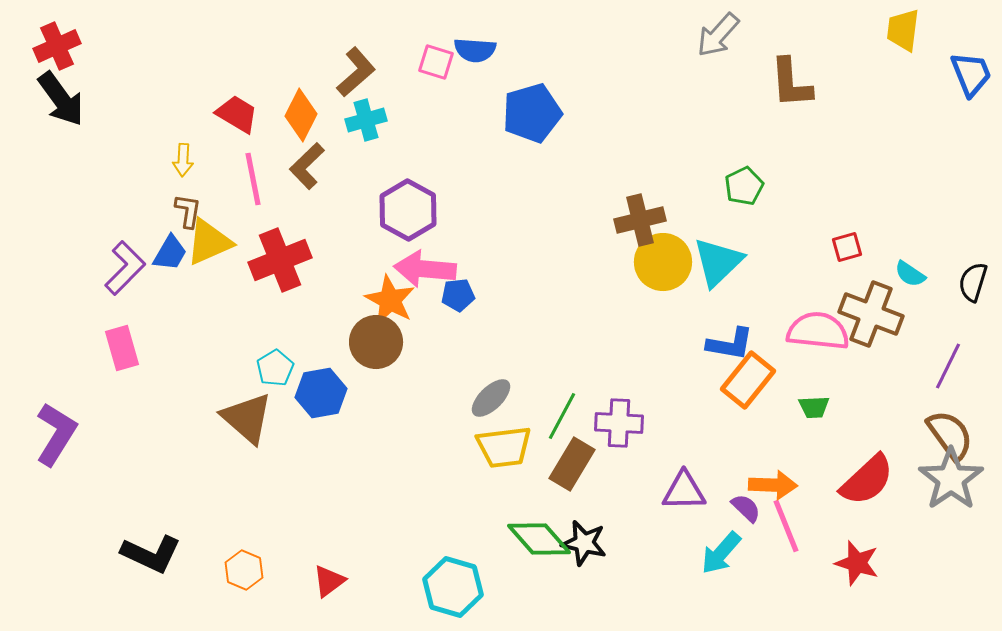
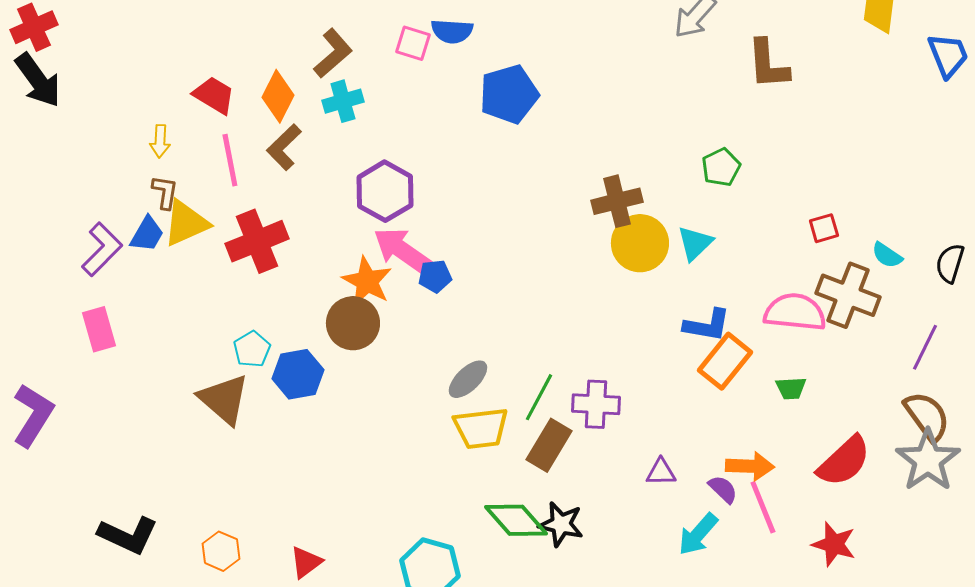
cyan triangle: (718, 262) -> (695, 243), size x0.7
pink arrow: (425, 269) -> (402, 250), turned 30
purple triangle: (684, 491) -> (661, 472), size x0.7

